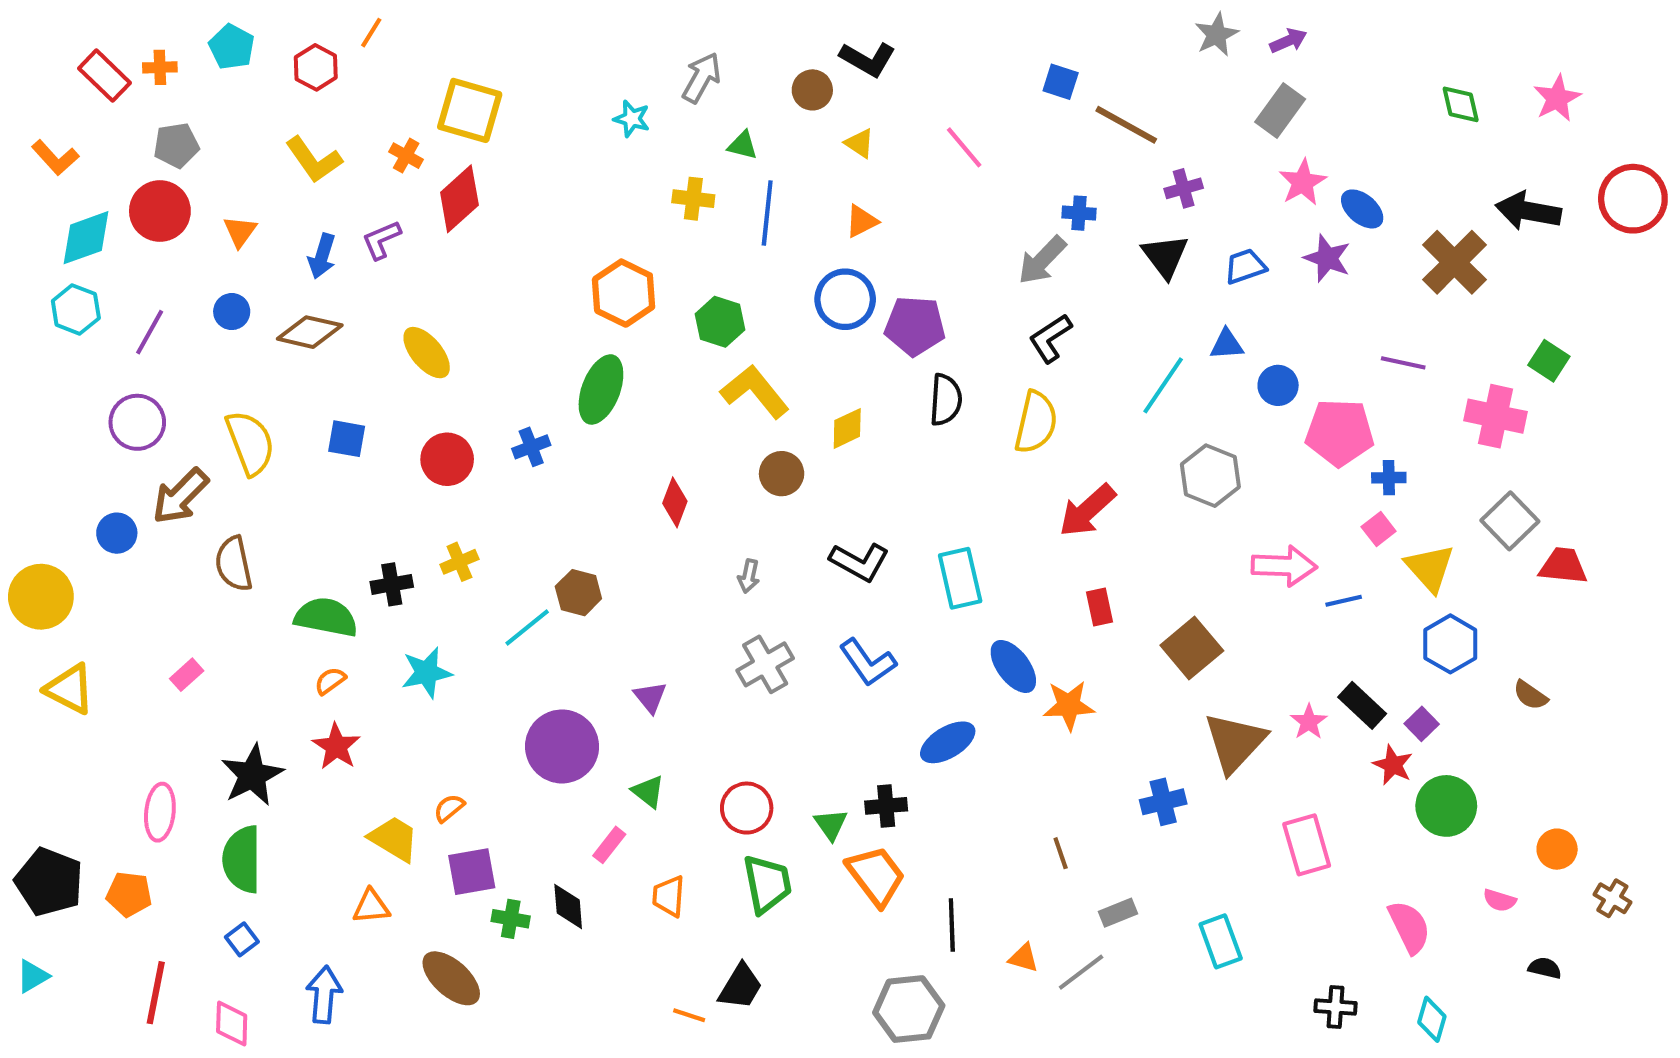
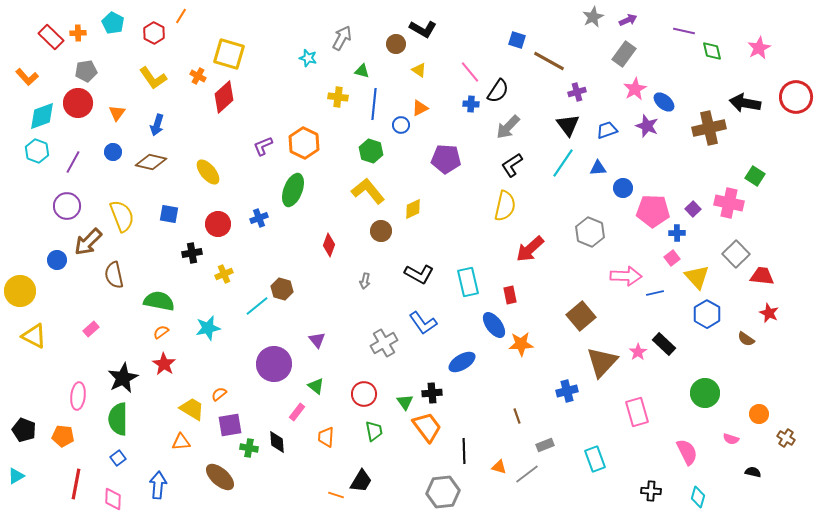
blue cross: (1079, 213) -> (471, 104), moved
purple L-shape: (381, 240) -> (263, 146), moved
brown cross: (1454, 262) -> (709, 128), turned 32
blue circle: (845, 299) -> (401, 125), moved, size x0.6
green hexagon: (720, 322) -> (371, 151), moved
purple line: (1403, 363) -> (684, 31), moved
cyan line: (1163, 385) -> (563, 163), moved
black semicircle: (946, 400) -> (498, 91), moved, turned 30
black cross: (392, 584) -> (192, 253), moved
red rectangle: (1100, 607) -> (510, 295), moved
gray cross: (765, 664) -> (384, 343), moved
purple square: (1422, 724) -> (693, 209), moved
red star: (1393, 765) -> (769, 313), moved
black pentagon: (49, 882) -> (24, 430), size x0.7
green trapezoid: (767, 884) -> (374, 431), size x0.7

